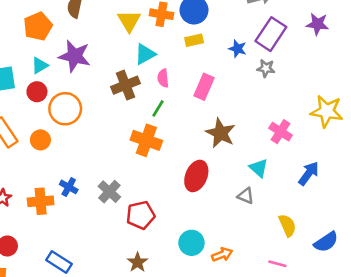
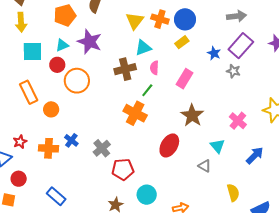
yellow rectangle: (194, 40) -> (182, 42), turned -32
orange circle: (40, 140) -> (51, 109), moved
cyan circle: (191, 243) -> (147, 195), moved

